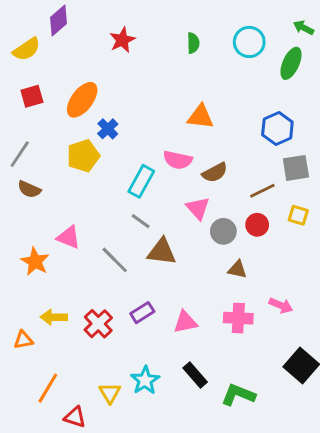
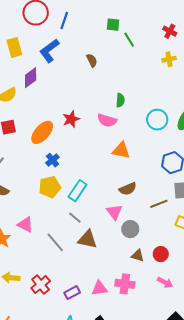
red star: (122, 40) -> (71, 119), moved
cyan circle: (249, 42) -> (157, 120), moved
blue cross: (108, 129) -> (52, 160), moved
yellow pentagon: (83, 156) -> (50, 187), moved
pink semicircle: (178, 160) -> (107, 120), moved
red circle: (257, 225) -> (161, 254), moved
purple rectangle: (142, 313) -> (72, 293), moved
pink cross: (238, 318) -> (125, 284), moved

